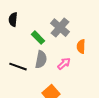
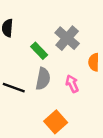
pink arrow: (64, 64) -> (72, 84), turned -72

